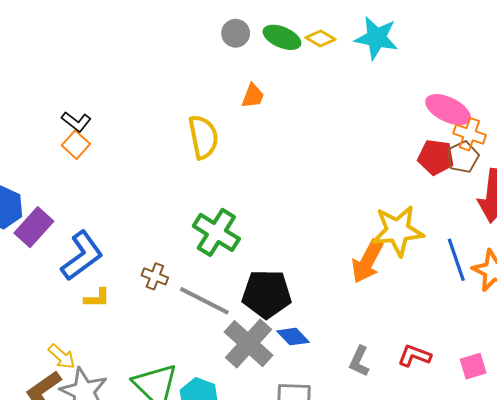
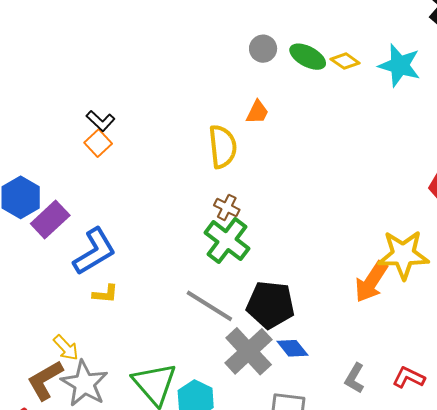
orange trapezoid: (253, 96) -> (257, 112), moved
brown cross: (155, 276) -> (227, 207), moved

